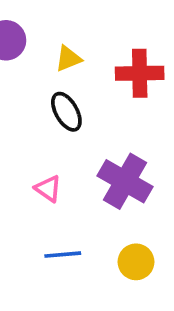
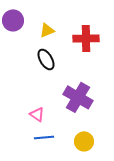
pink triangle: (48, 189) -> (37, 114), moved

